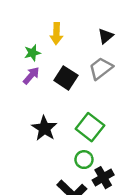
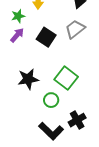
black star: (44, 128) -> (28, 79), turned 30
green circle: (84, 160) -> (51, 100), moved

